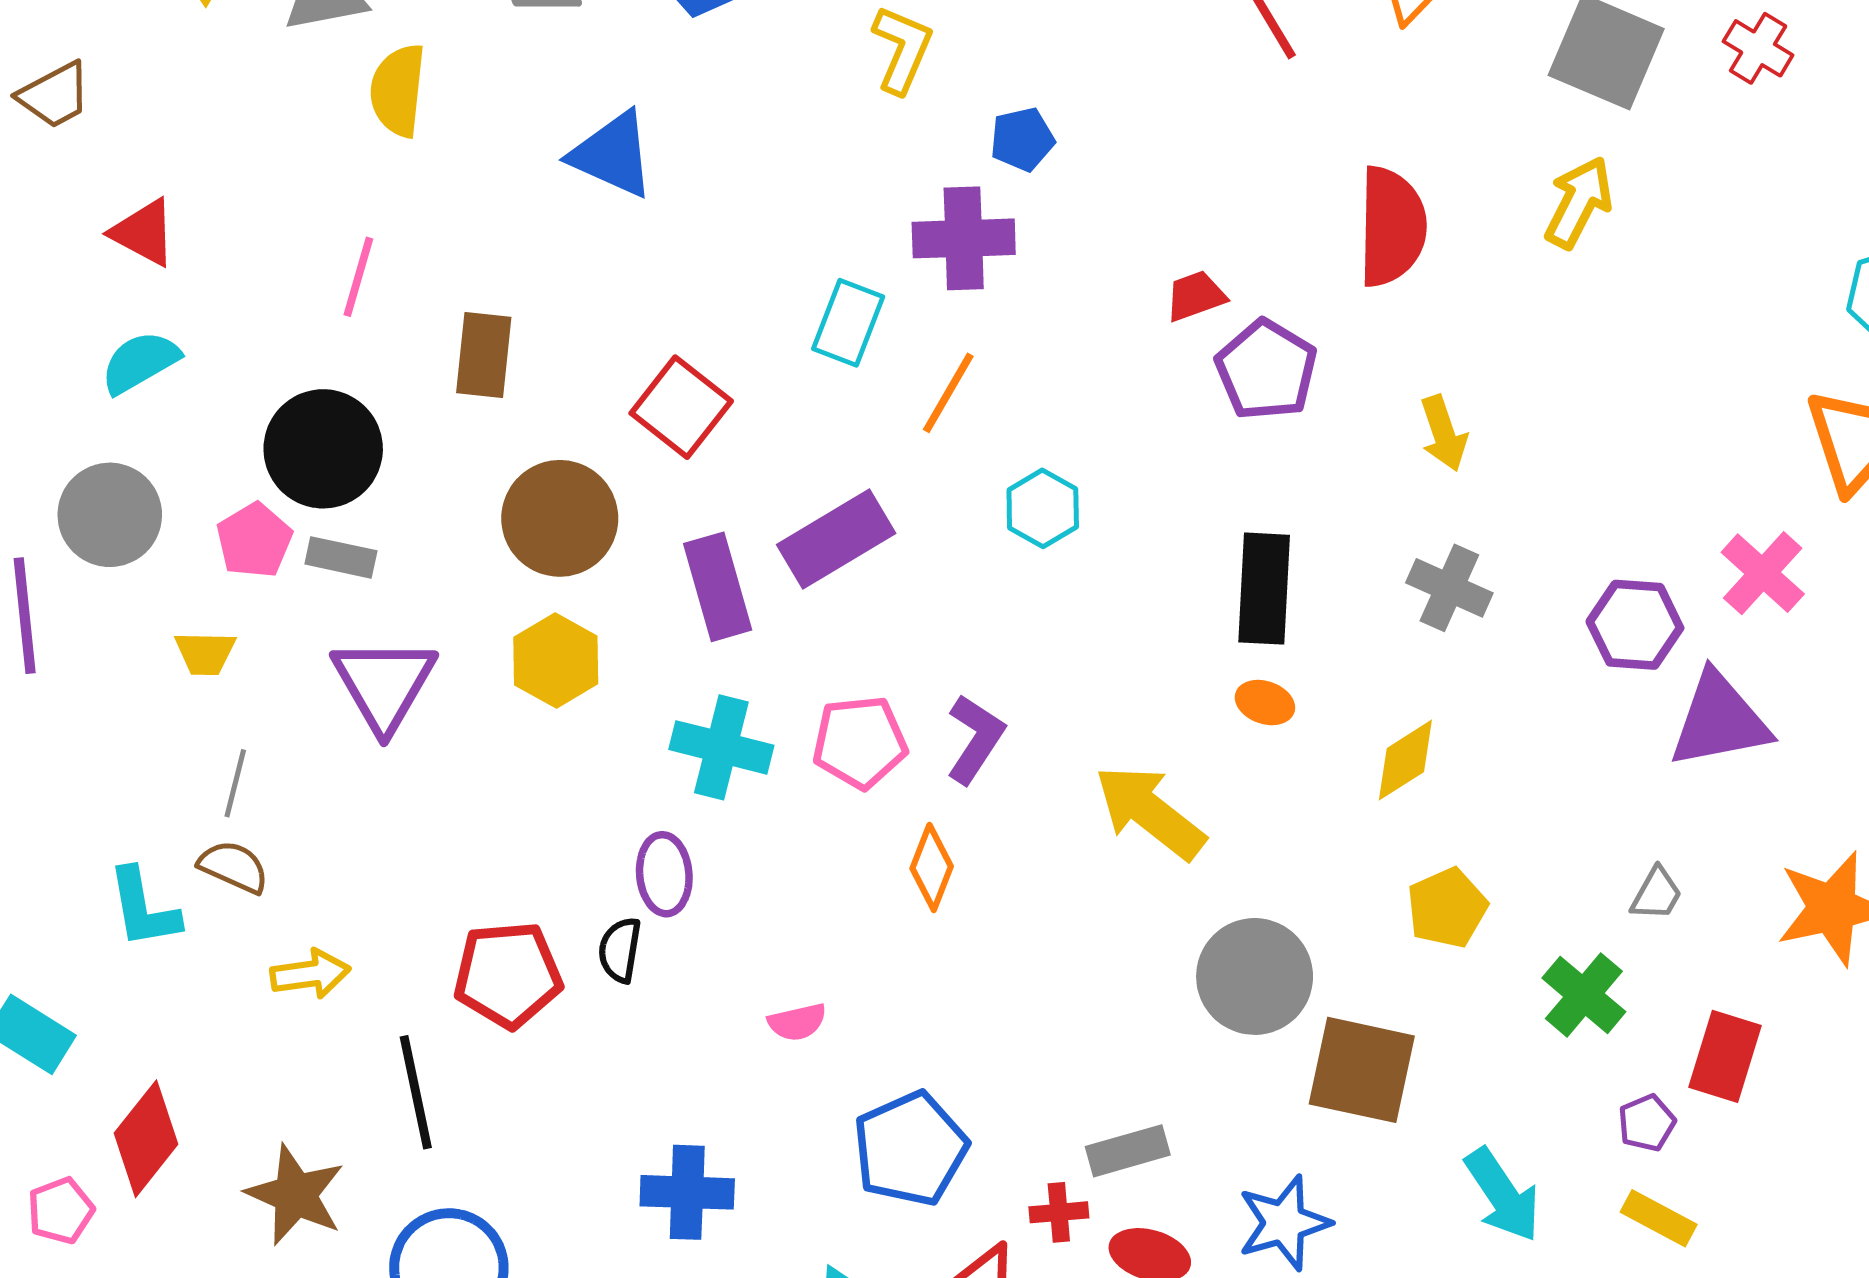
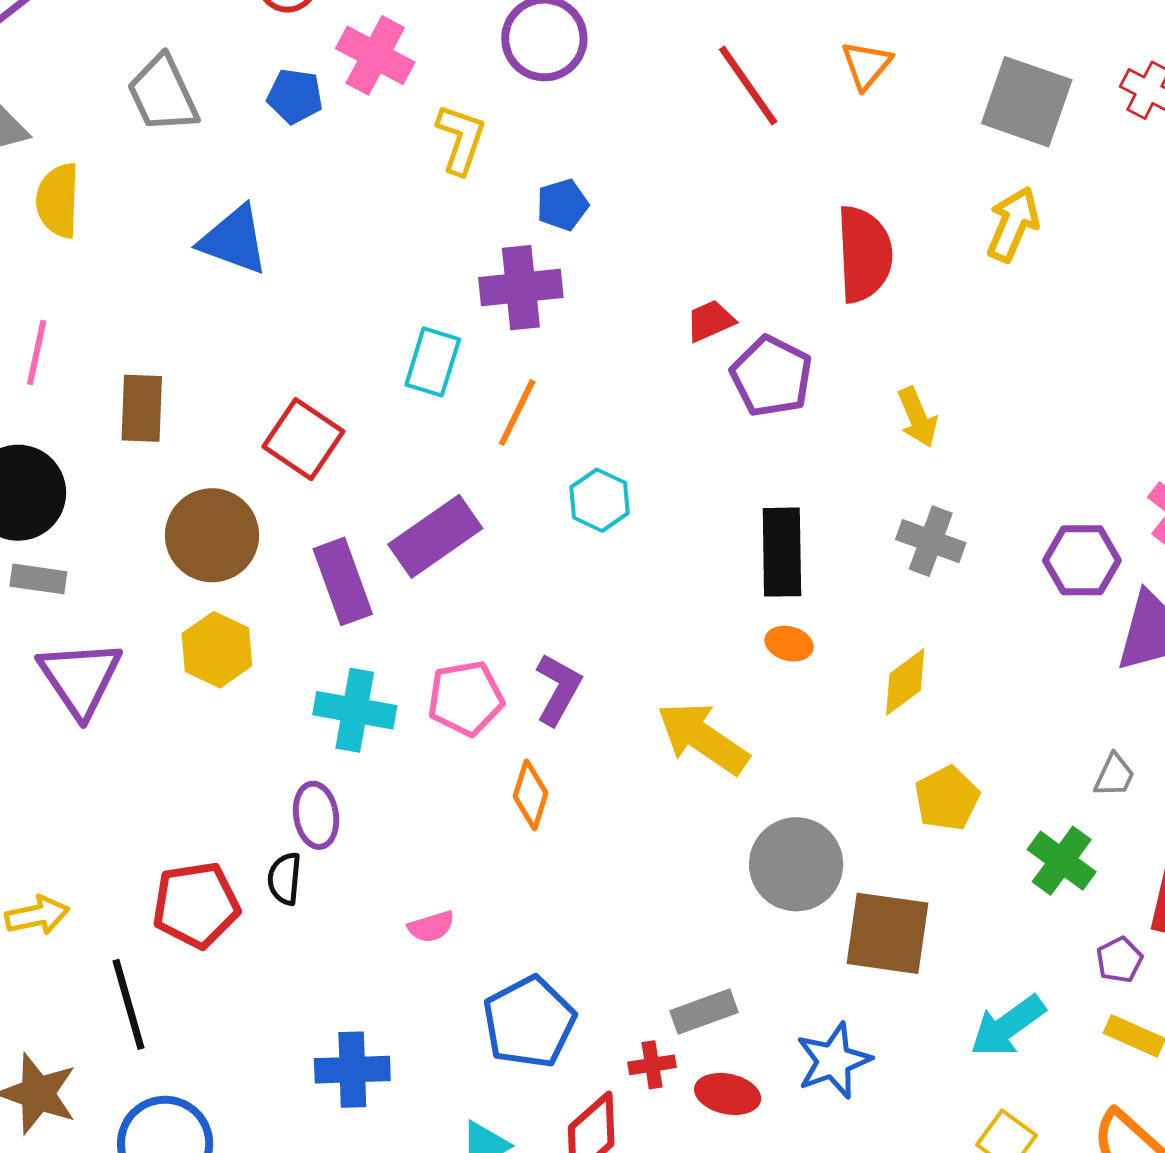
cyan arrow: (1503, 1195) -> (1008, 1026), turned 92

